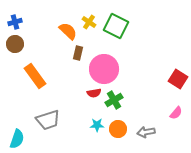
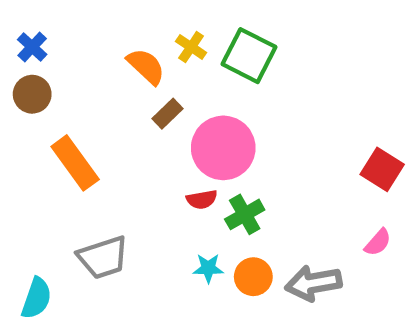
blue cross: (15, 22) -> (32, 47), turned -32
brown rectangle: (78, 53) -> (167, 114), turned 32
gray arrow: (146, 132) -> (313, 283), size x1.4

